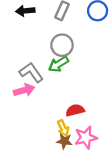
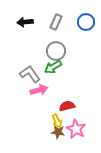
pink arrow: (24, 90) -> (39, 90), moved
pink star: (86, 138) -> (76, 129), turned -30

